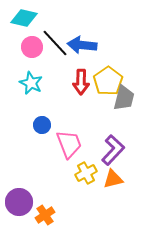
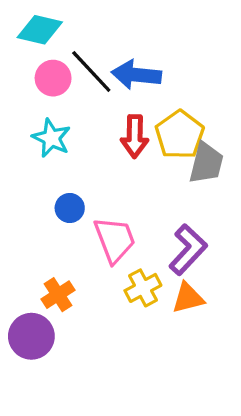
orange cross: (45, 215) -> (58, 295), moved

